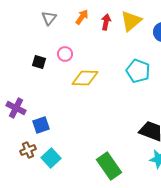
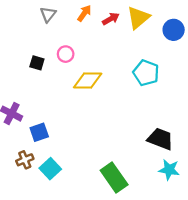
red arrow: (106, 22) -> (111, 19), turned 49

